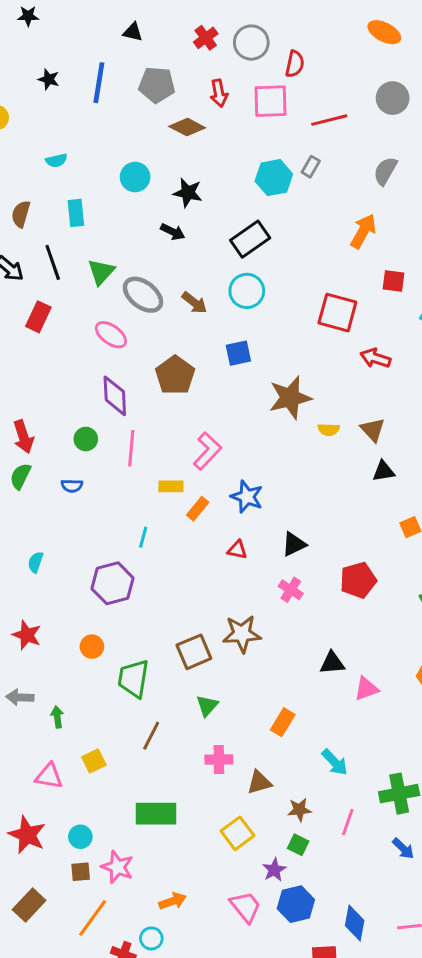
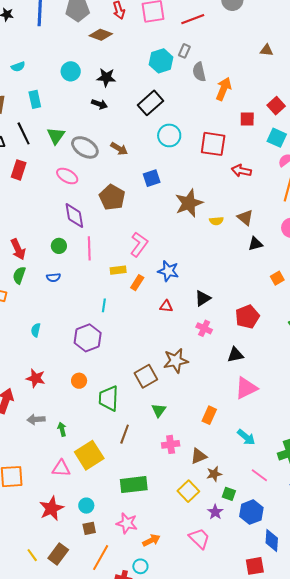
gray semicircle: (385, 171) -> (199, 72), moved, turned -36
cyan circle: (247, 291) -> (169, 135), moved
black triangle: (332, 663) -> (235, 355), moved
pink triangle: (366, 689) -> (246, 388), moved, size x1.4
yellow square: (94, 761) -> (89, 455), size x1.8
brown star: (299, 810) -> (214, 474), moved
pink line: (348, 822) -> (259, 475), turned -66
red star: (27, 835) -> (51, 508), turned 30
pink star: (117, 867) -> (127, 523), moved
blue hexagon: (296, 904) -> (251, 512), moved

